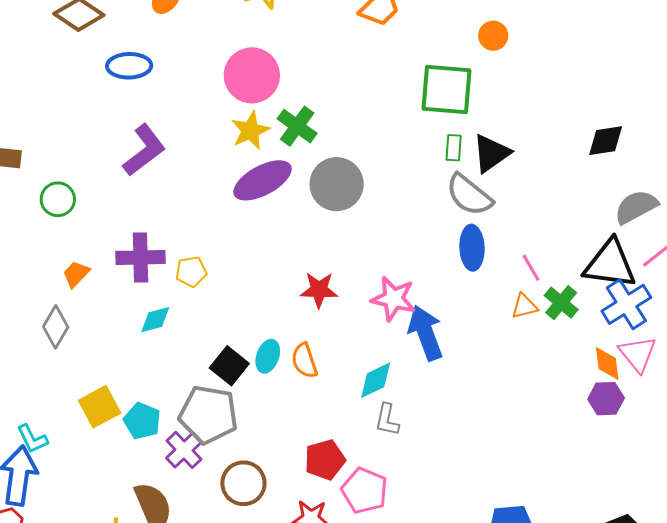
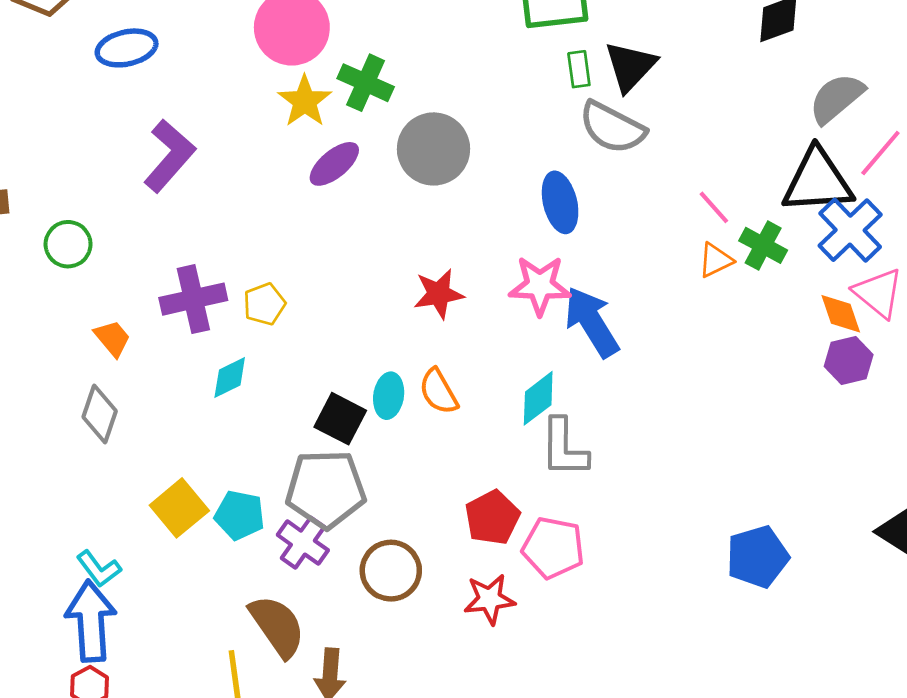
purple ellipse: (262, 180) -> (334, 164), size x0.7
blue ellipse: (472, 248) -> (560, 202), moved
orange trapezoid: (76, 274) -> (112, 338), turned 108
gray L-shape: (387, 420) -> (564, 448), size x1.4

